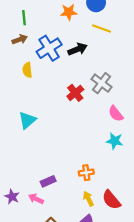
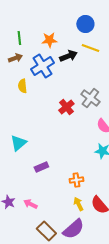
orange star: (69, 12) -> (49, 40), moved
black arrow: (78, 49) -> (68, 56), moved
cyan triangle: (27, 120) -> (18, 143), moved
purple rectangle: (48, 181) -> (41, 167), moved

